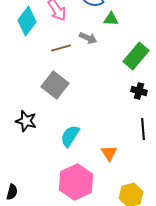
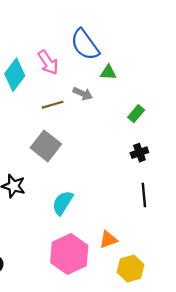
green rectangle: (136, 56) -> (136, 114), size x0.6
black cross: (139, 91) -> (139, 153), turned -35
orange triangle: (109, 153) -> (108, 240), moved, turned 42

